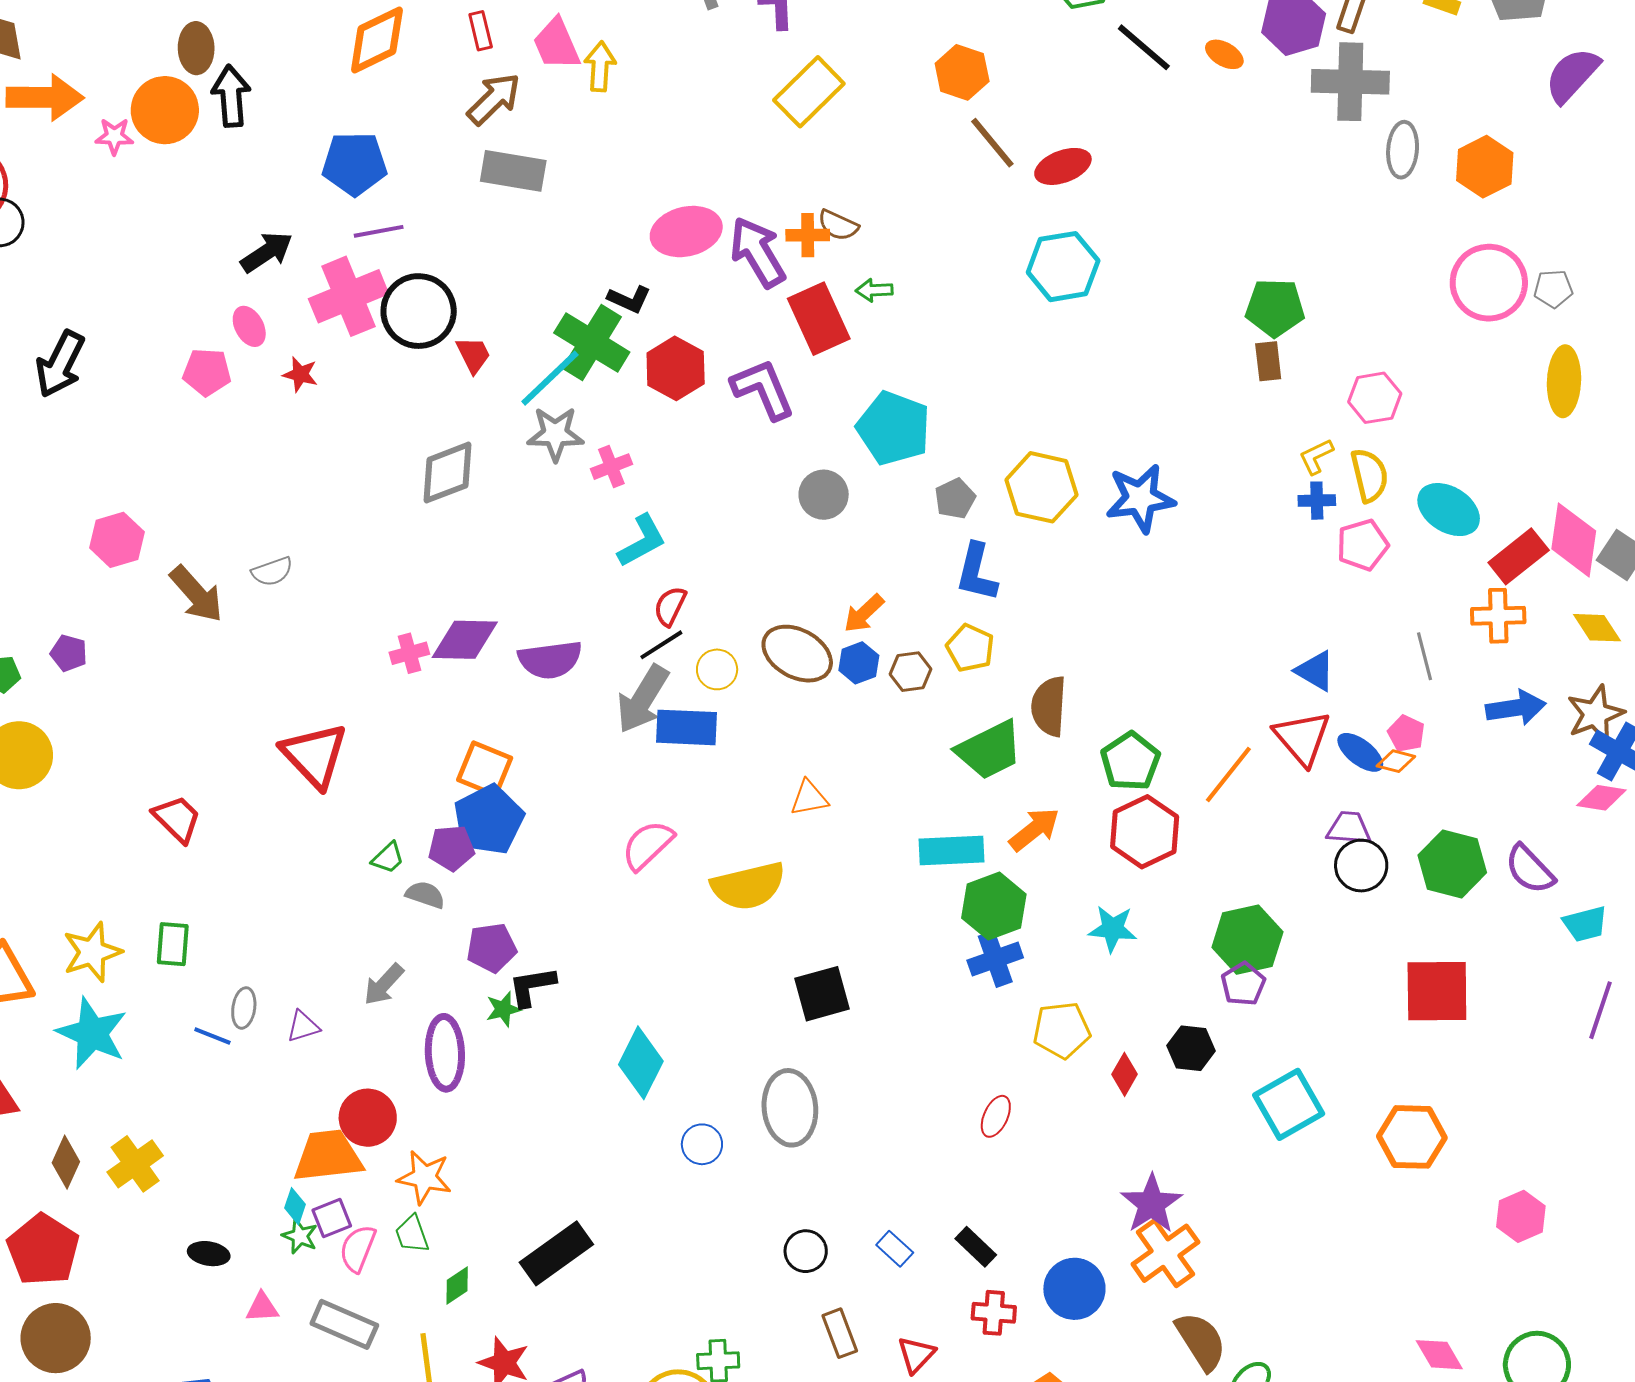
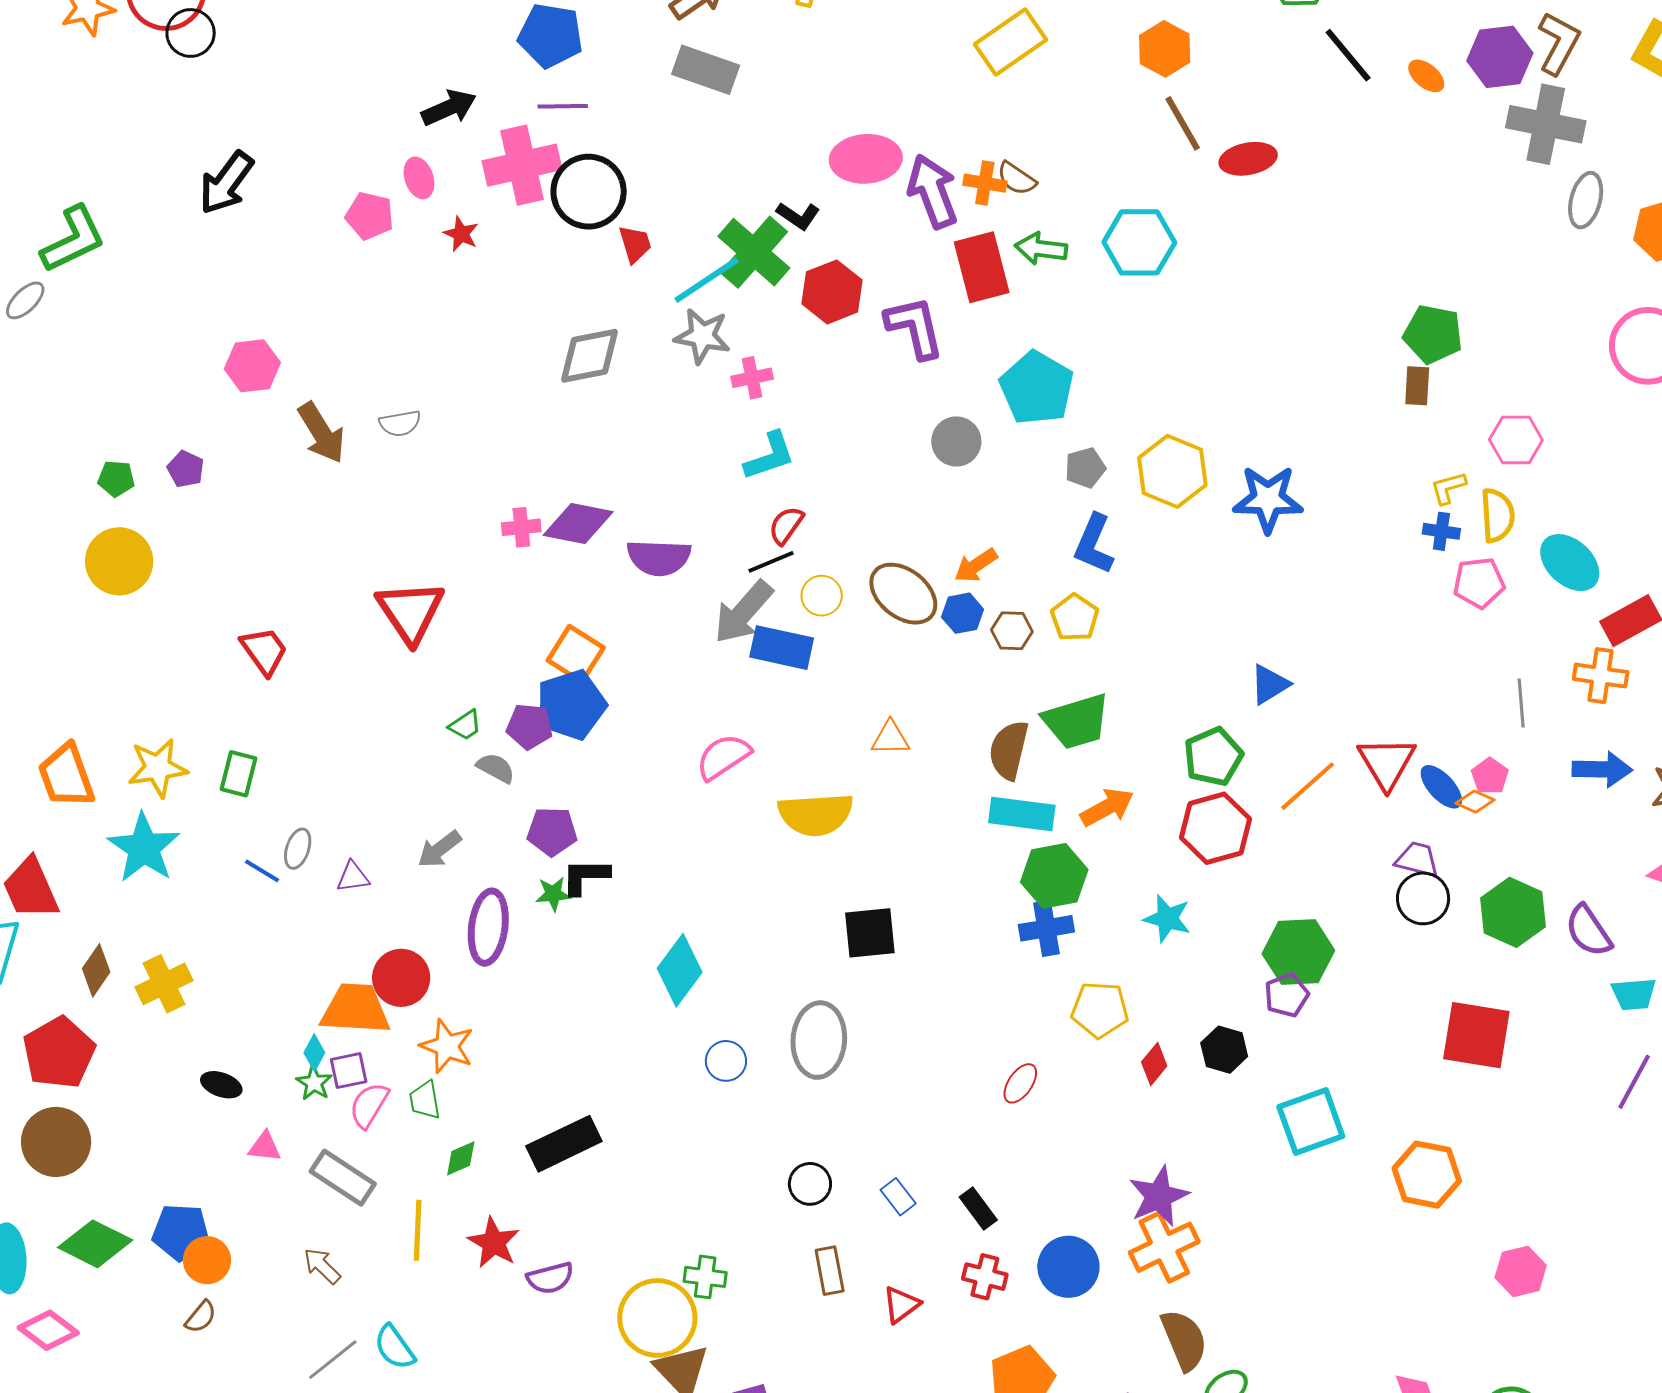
cyan hexagon: (1063, 267) -> (1139, 242), moved
green arrow: (874, 290) -> (1041, 249), size x1.4
blue triangle: (1315, 671) -> (1270, 684), moved, turned 48
brown semicircle: (1049, 706) -> (1009, 750), moved

